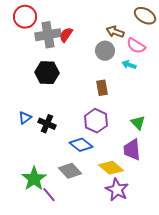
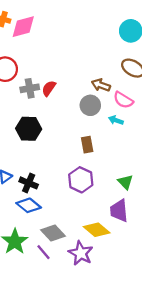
gray cross: (48, 35) -> (30, 88), size x0.7
blue diamond: (81, 145) -> (29, 205), moved
purple star: (117, 190) -> (81, 253), moved
purple line: (49, 195) -> (43, 252), moved

